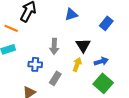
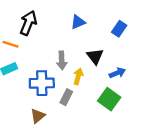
blue cross: (35, 64) -> (42, 83), size x1.5
yellow arrow: (77, 64) -> (78, 76), moved
green square: (103, 83) -> (109, 99), moved

